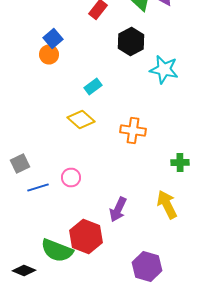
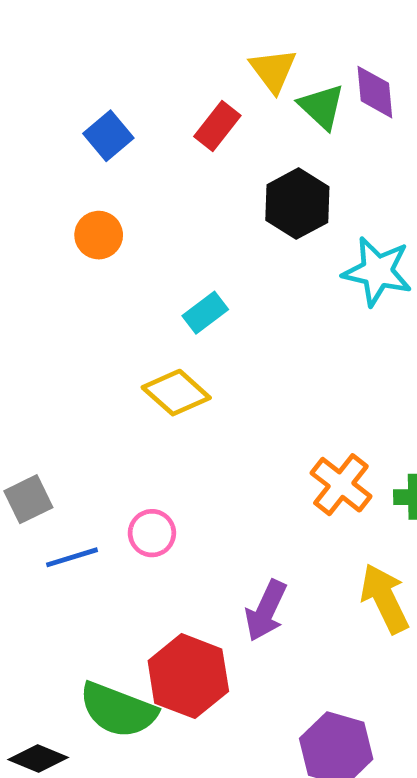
blue square: (53, 38) -> (108, 136), moved
orange cross: (133, 130) -> (341, 485), moved, turned 30

